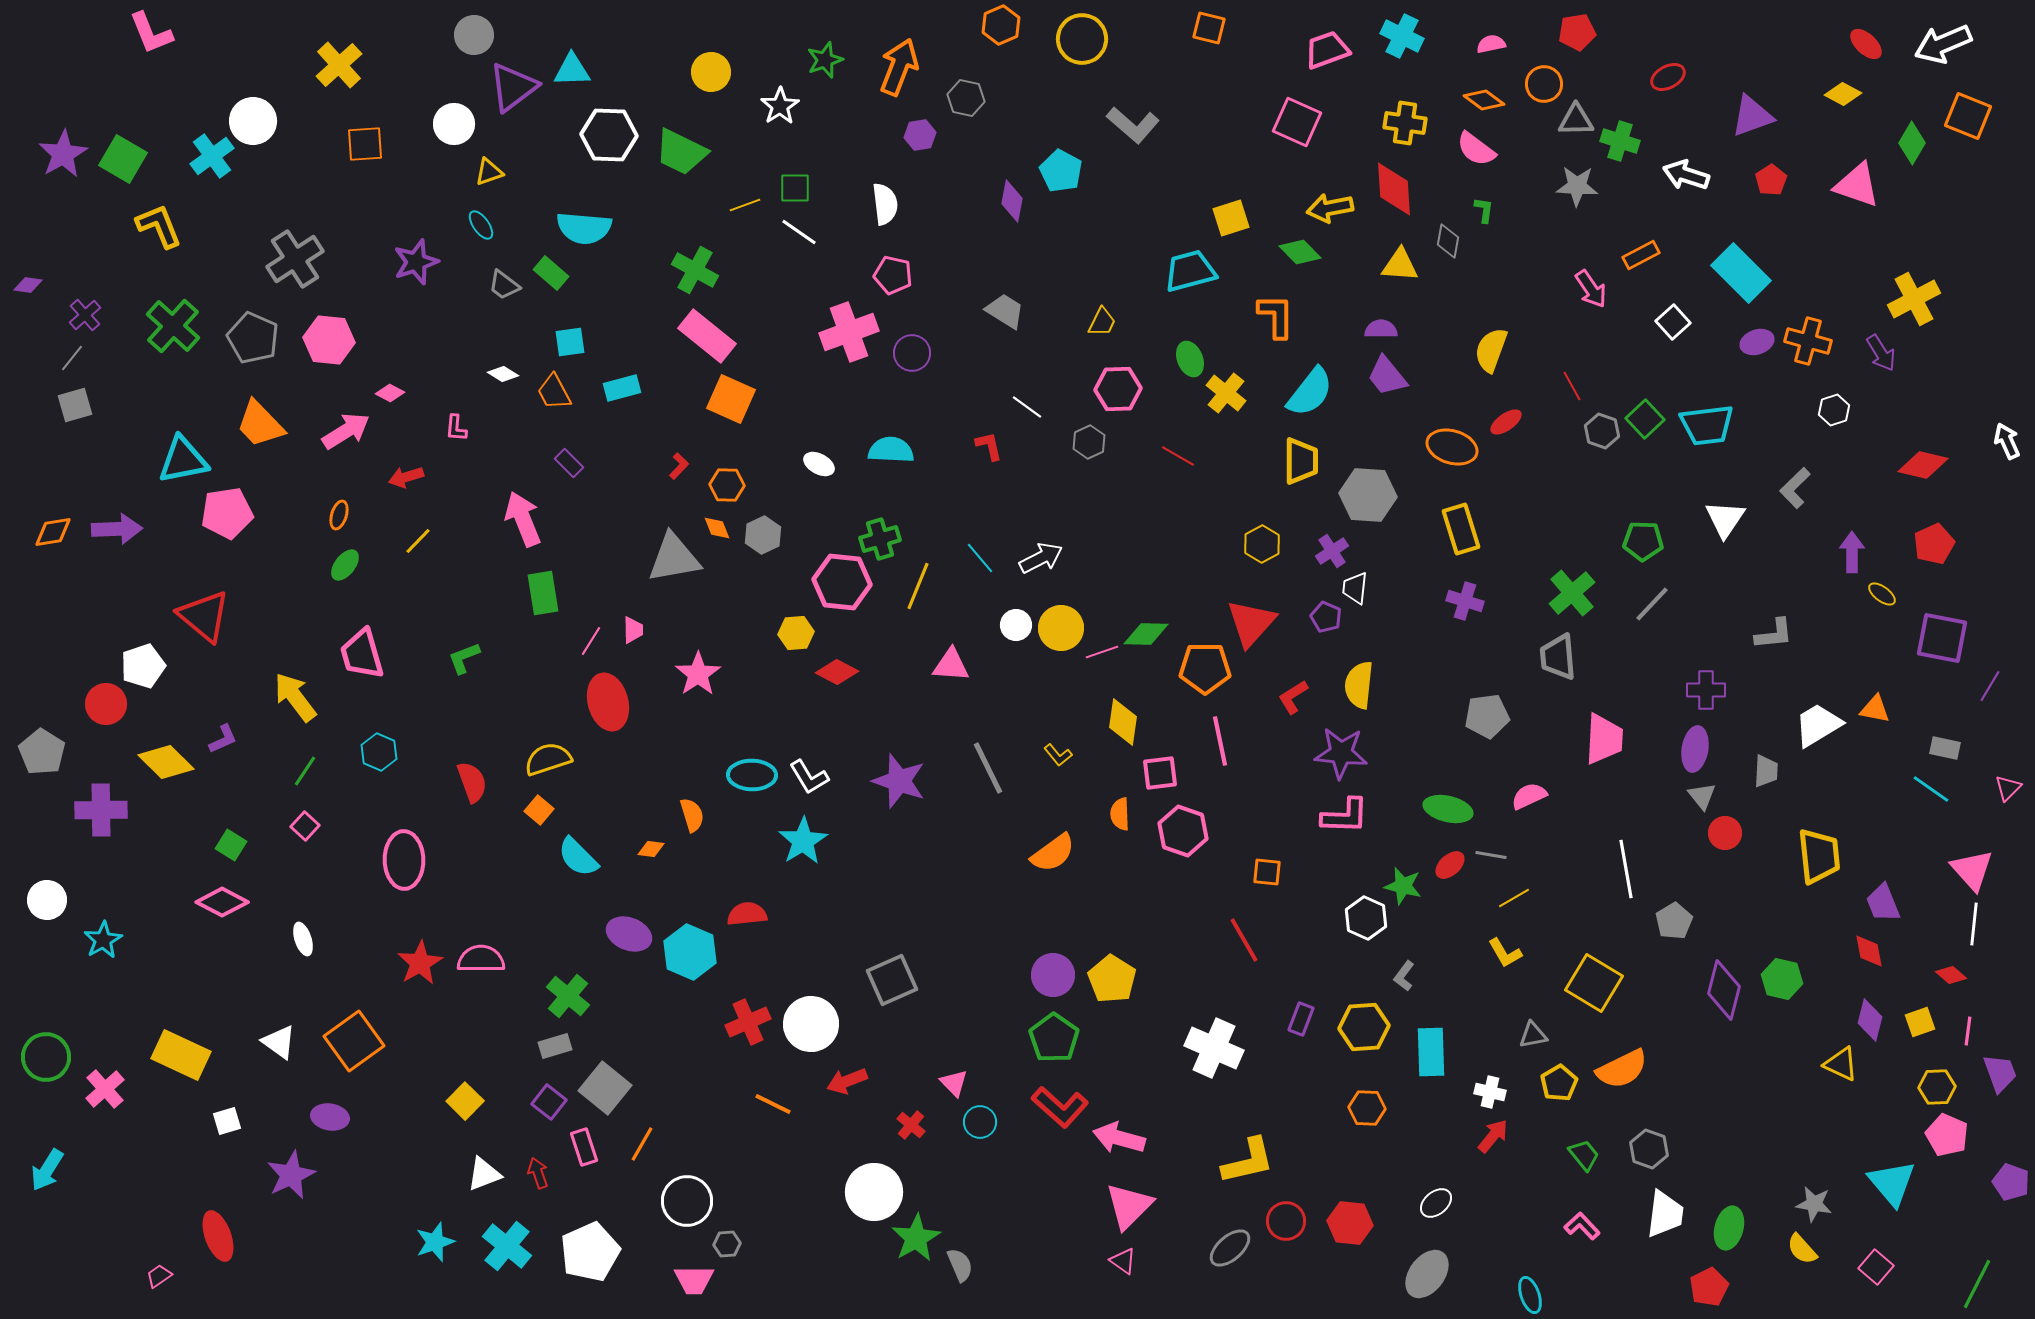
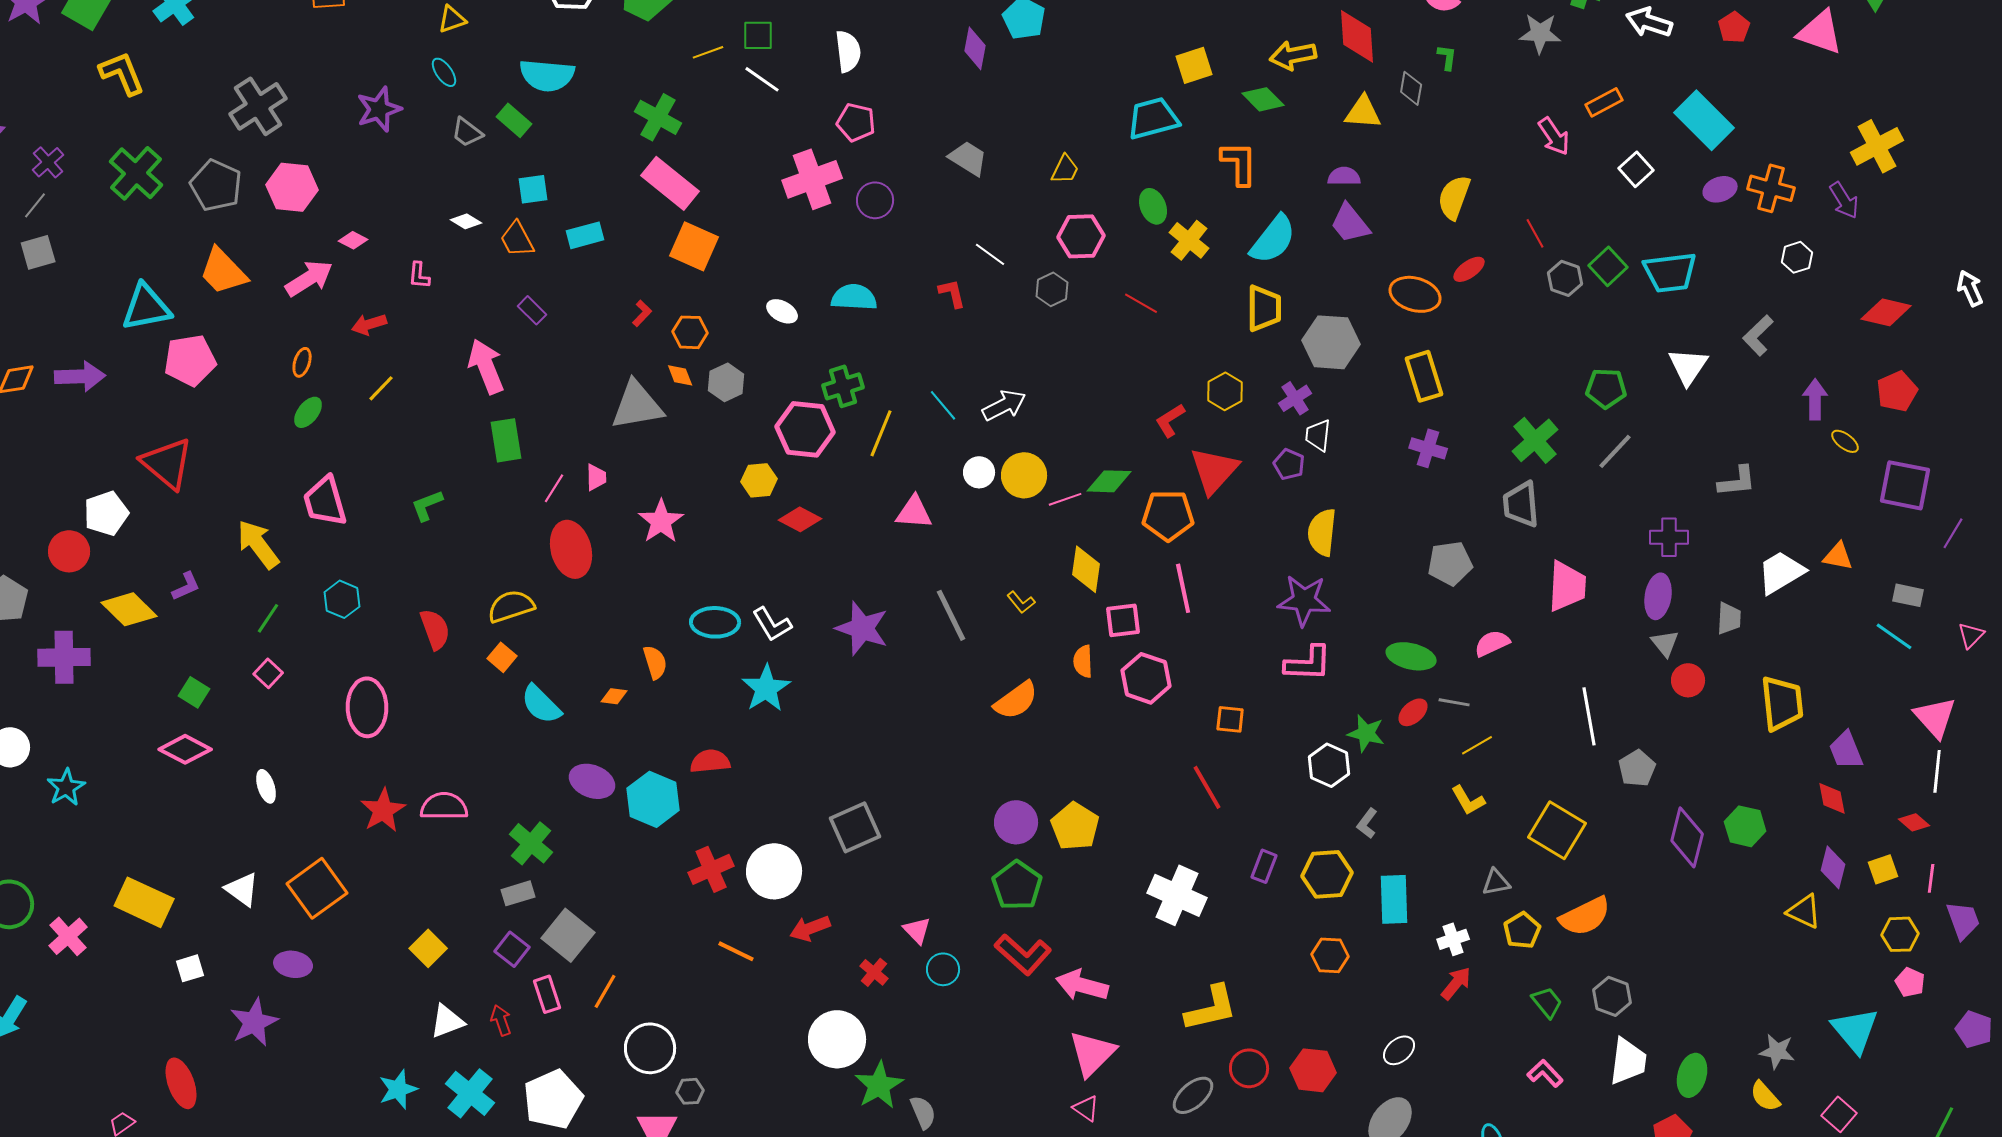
red L-shape: (1293, 697) -> (1170, 420), moved
white cross: (1490, 1092) -> (1453, 939), turned -32
pink pentagon: (1947, 1135) -> (1910, 982), size x0.7

